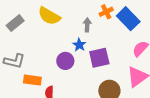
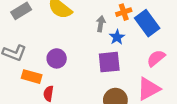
blue star: (79, 45) -> (117, 37), moved
purple circle: (65, 61) -> (57, 58), moved

